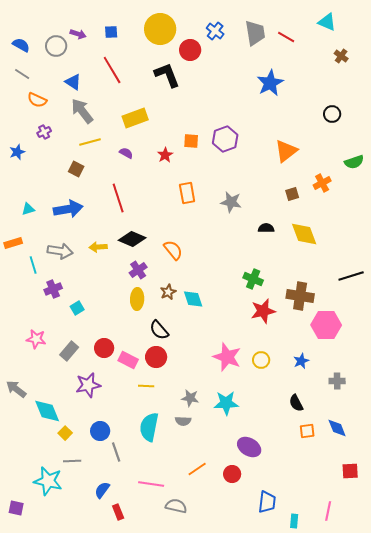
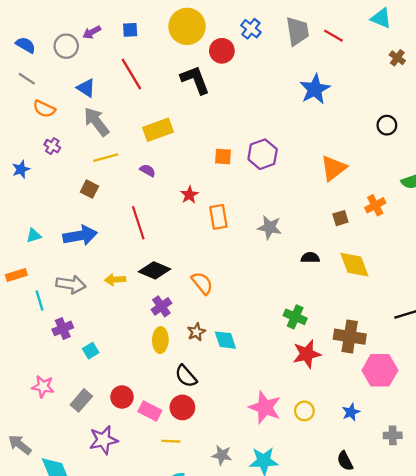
purple arrow: (78, 34) -> (92, 32), turned 133
purple cross: (44, 132) -> (52, 146), turned -32
red star: (165, 155) -> (189, 195), moved

